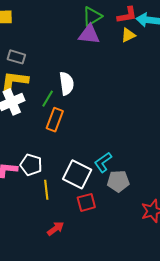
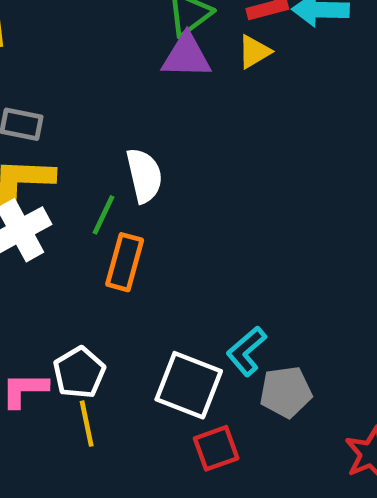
yellow triangle: (128, 35) -> (254, 52), moved
white pentagon: (31, 165) -> (79, 373), turned 30
yellow line: (46, 190) -> (87, 424), moved

